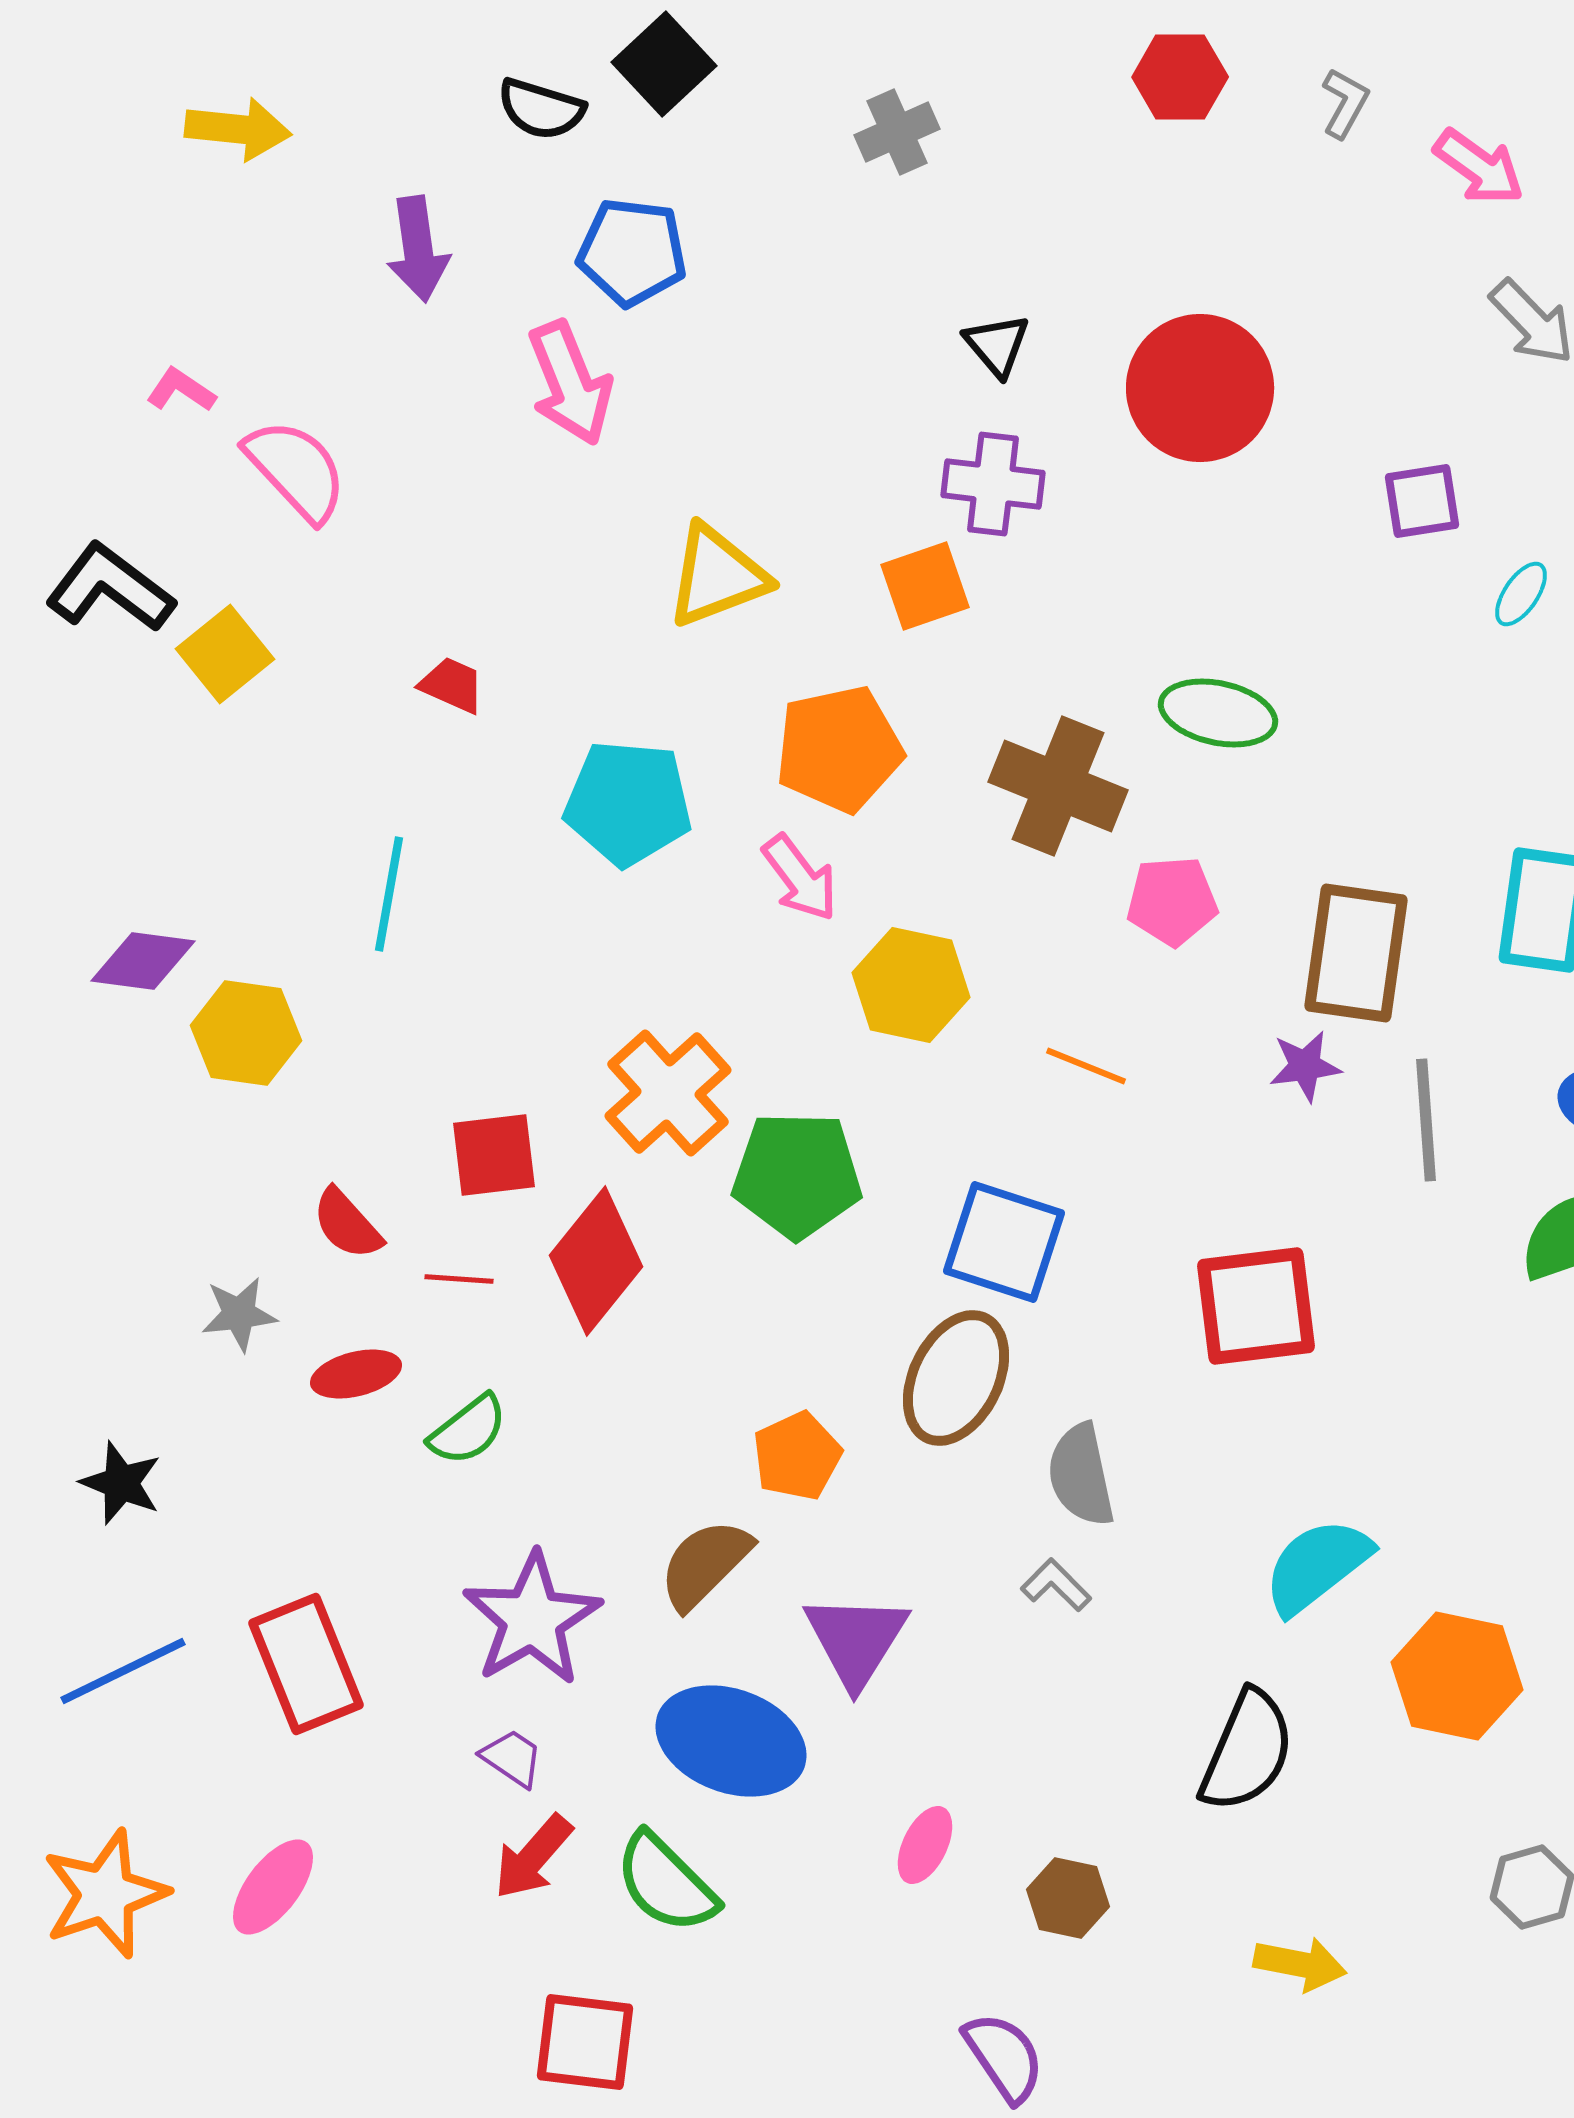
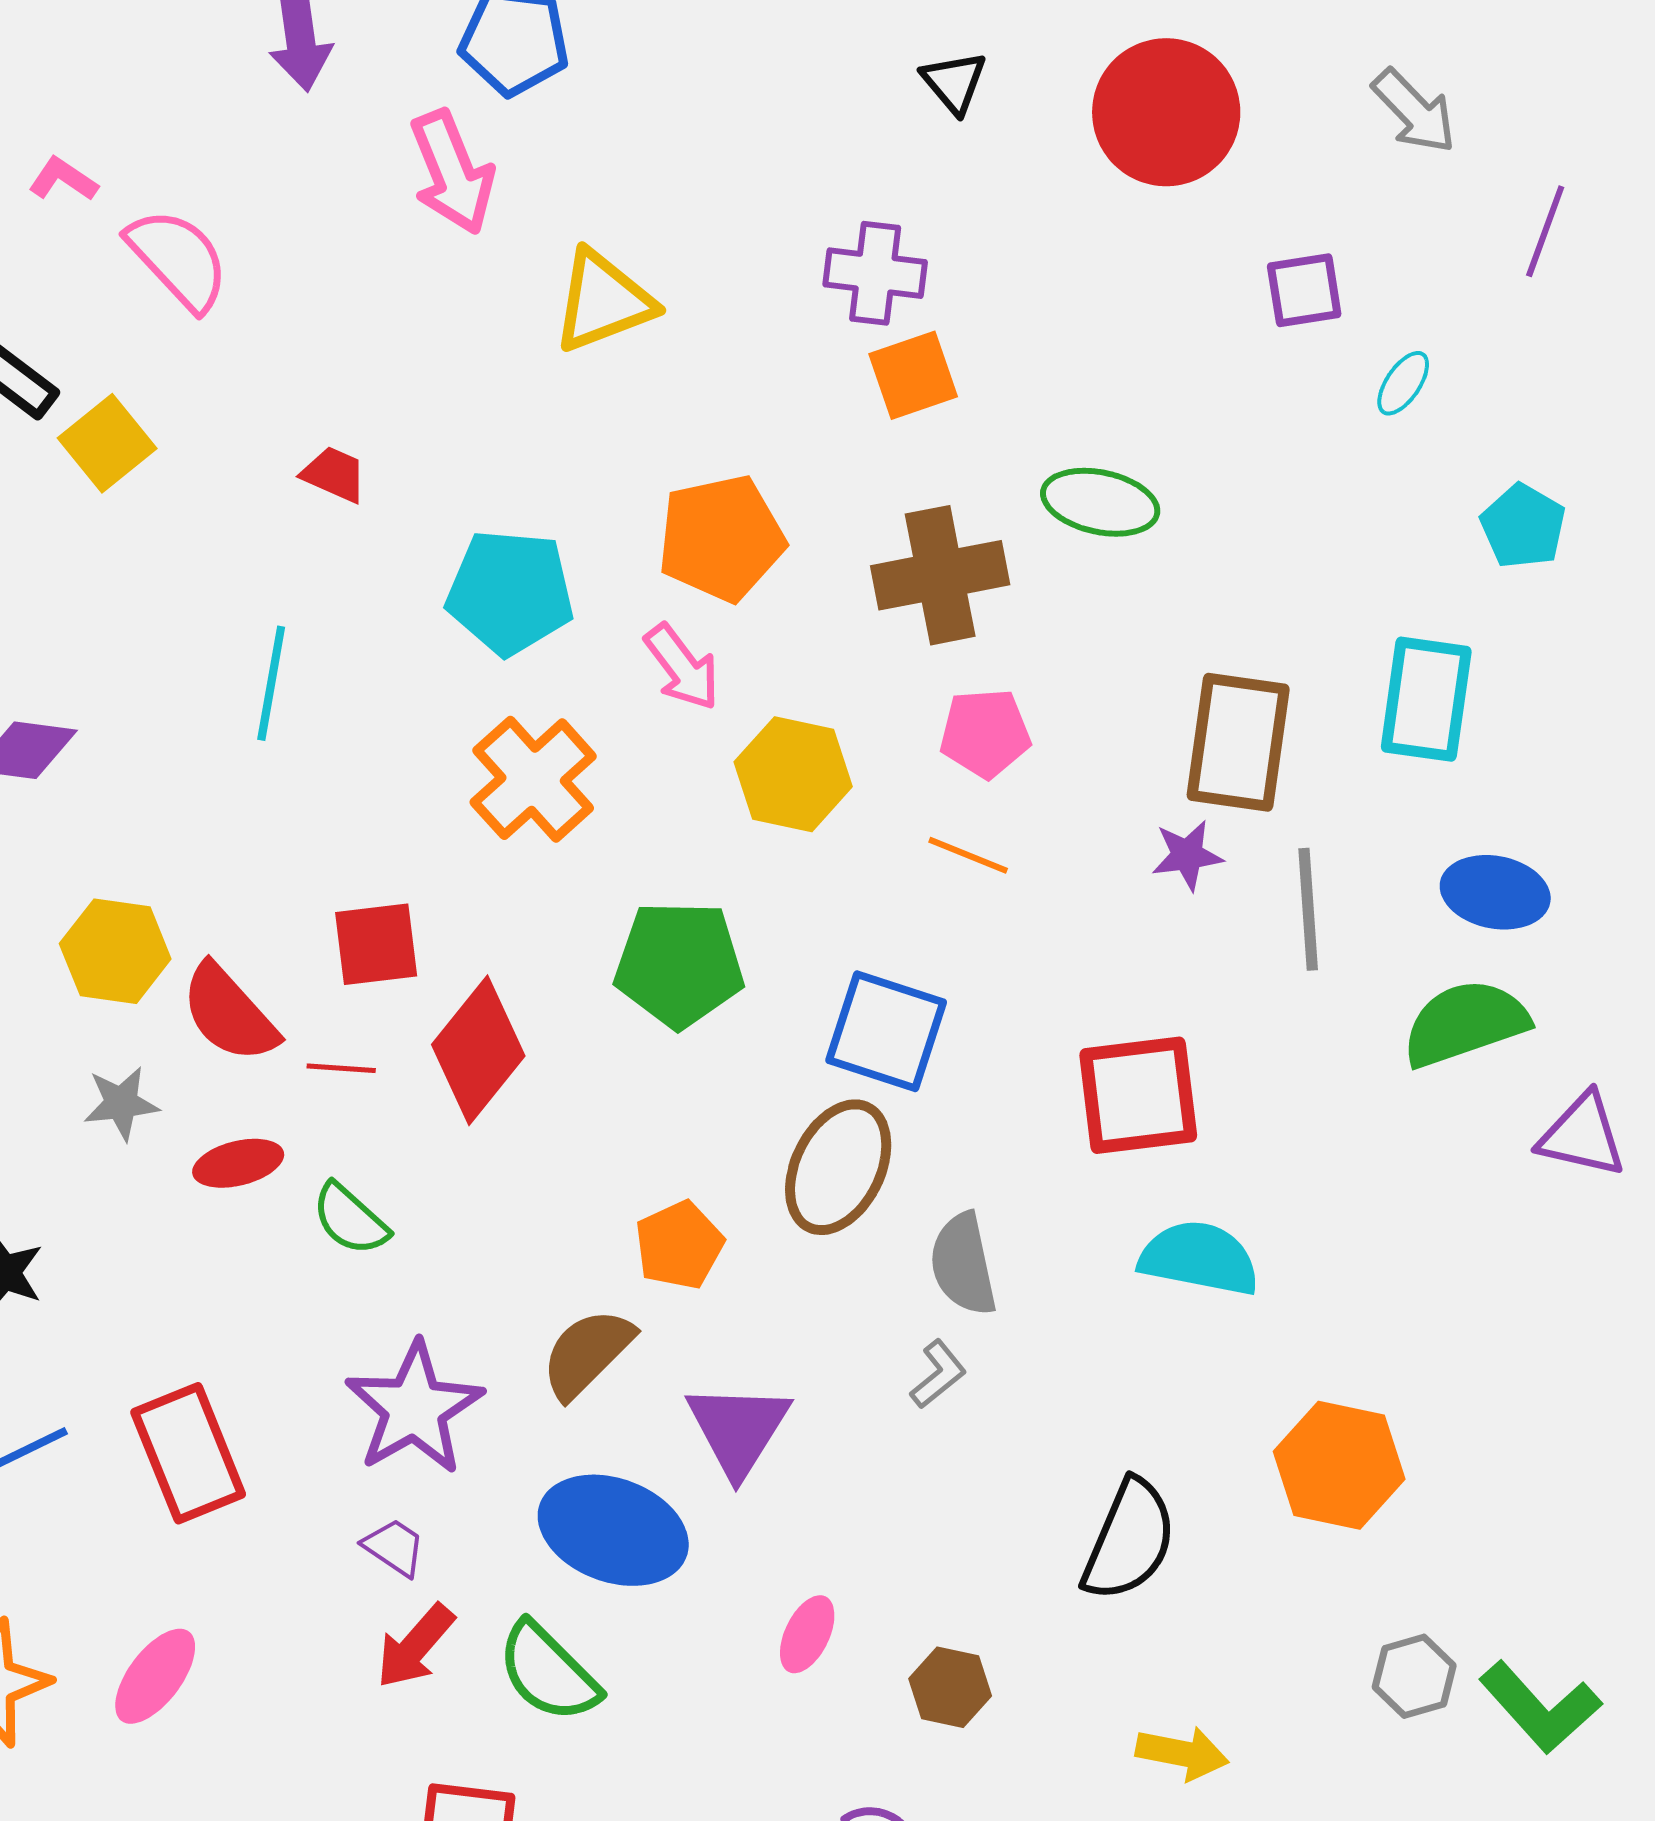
black triangle: (997, 345) -> (954, 82), moved
red circle: (1200, 388) -> (1166, 112), moved
yellow triangle: (717, 576) -> (603, 301), moved
orange square: (925, 586) -> (913, 375), moved
brown cross: (1058, 786) -> (940, 575), turned -33
pink pentagon: (1172, 901) -> (985, 733), moved
yellow hexagon: (246, 1033) -> (115, 951), moved
orange cross: (668, 1093) -> (533, 779), moved
red semicircle: (347, 1224) -> (229, 1013), size x1.4
green semicircle: (468, 1430) -> (350, 1219), turned 80
cyan semicircle: (1317, 1566) -> (1199, 1258), moved, turned 49
gray L-shape: (1056, 1585) -> (938, 1374), turned 96

